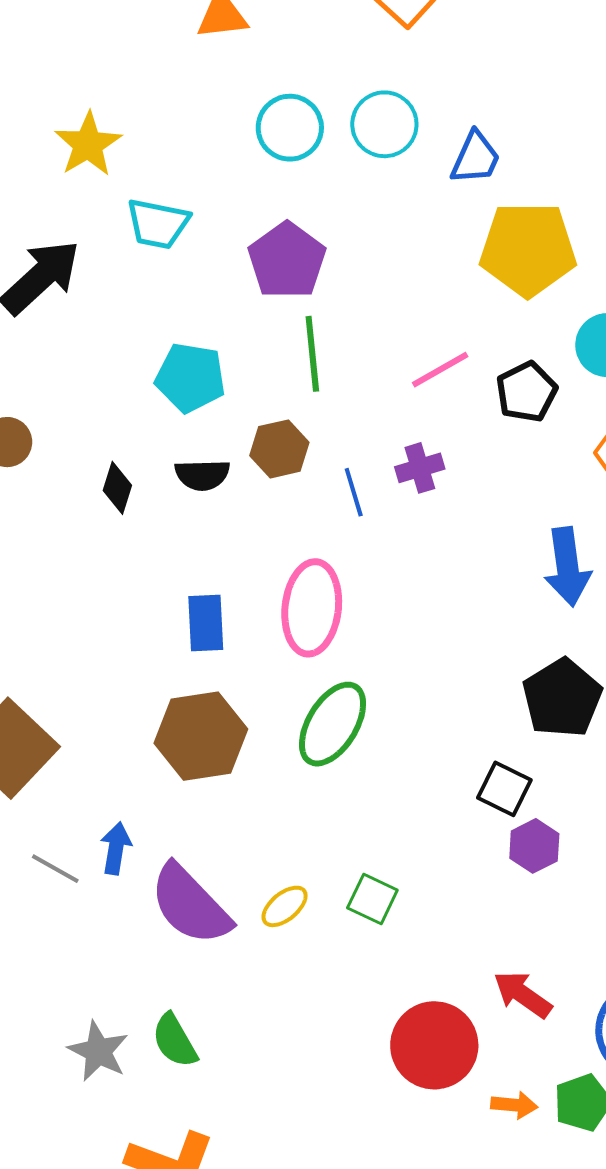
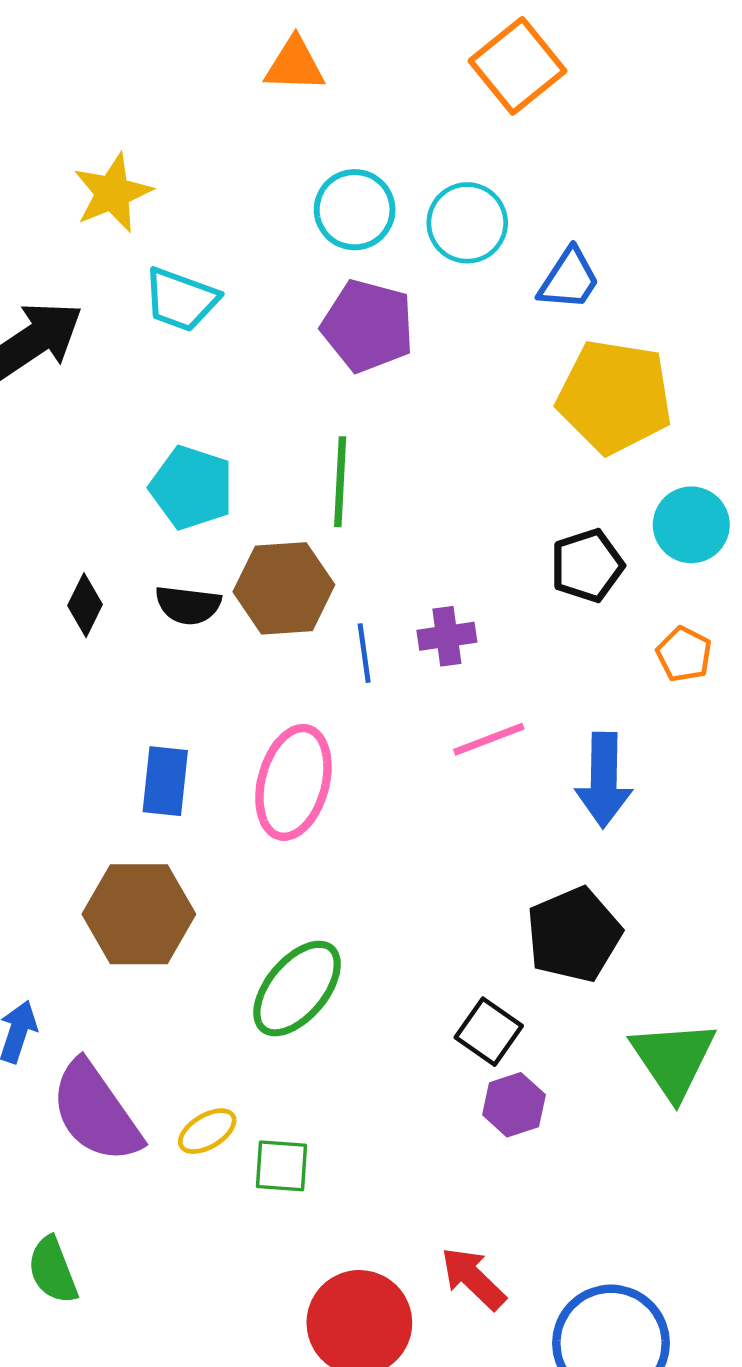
purple pentagon: (287, 261) -> (368, 326), moved, turned -30
pink line: (440, 370) -> (489, 739), moved
brown hexagon: (279, 449) -> (284, 588), size x1.4
green ellipse: (333, 724) -> (297, 989), moved
green square: (372, 899) -> (281, 1166), moved, turned -30

